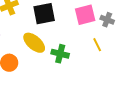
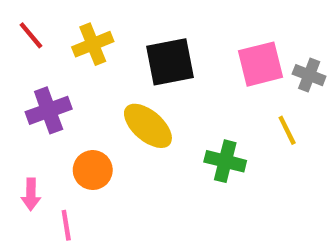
green cross: (60, 54) -> (225, 161), moved

